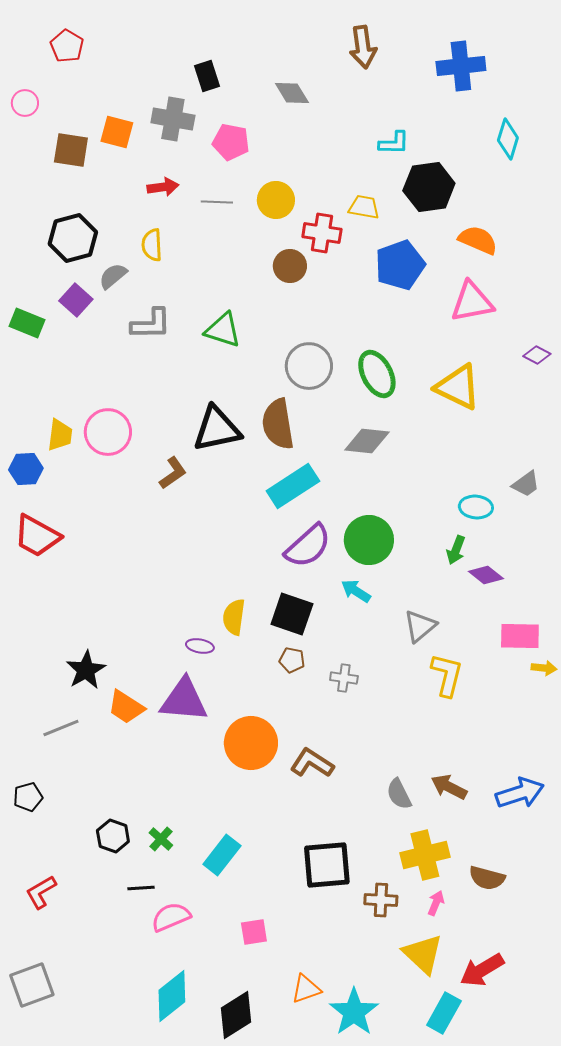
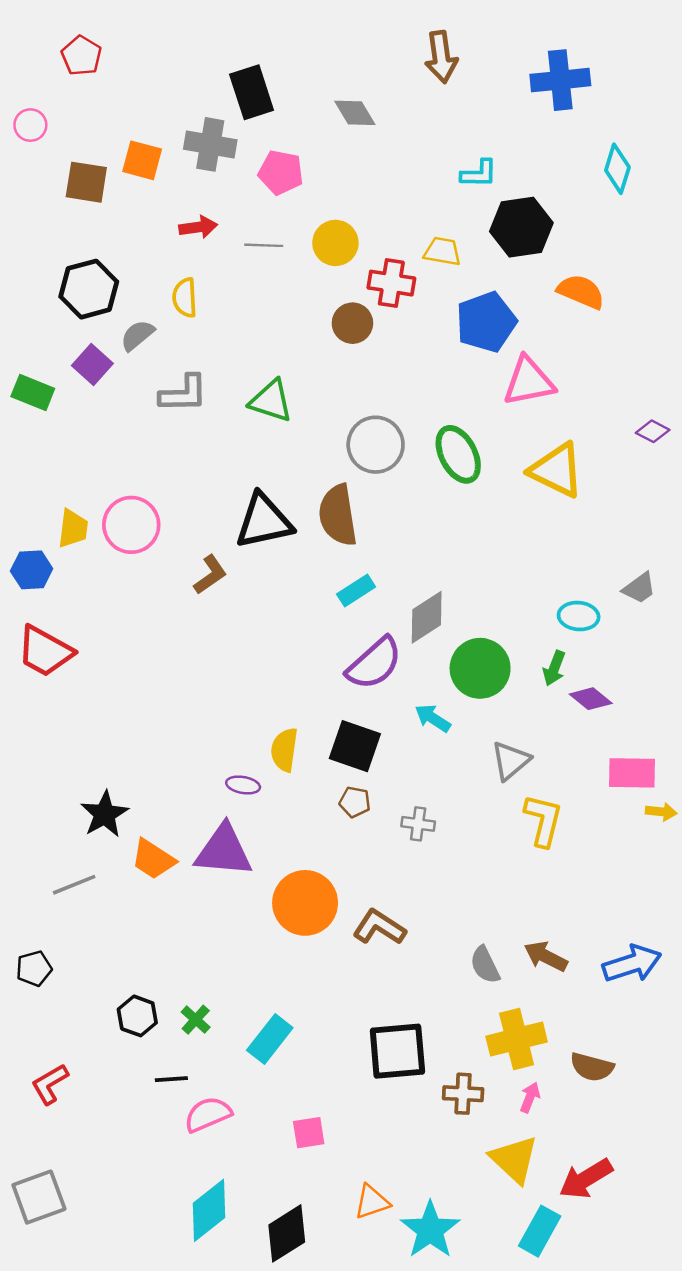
black rectangle: (207, 76) -> (252, 92), size x1.4
pink triangle: (472, 302) -> (529, 381), moved
gray diamond: (367, 441) -> (427, 617), moved, turned -39
cyan rectangle: (293, 486) -> (356, 591), size x0.6
green circle: (369, 540) -> (480, 668), moved

